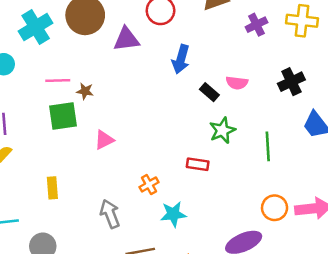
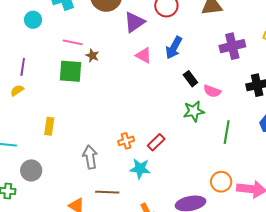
purple cross: (256, 25) -> (232, 46), moved, size x1.4
purple triangle: (126, 39) -> (134, 22), turned -40
pink semicircle: (237, 83) -> (212, 91), moved
pink triangle: (104, 140) -> (144, 55), moved, turned 42
red rectangle: (198, 164) -> (156, 142), moved, turned -66

